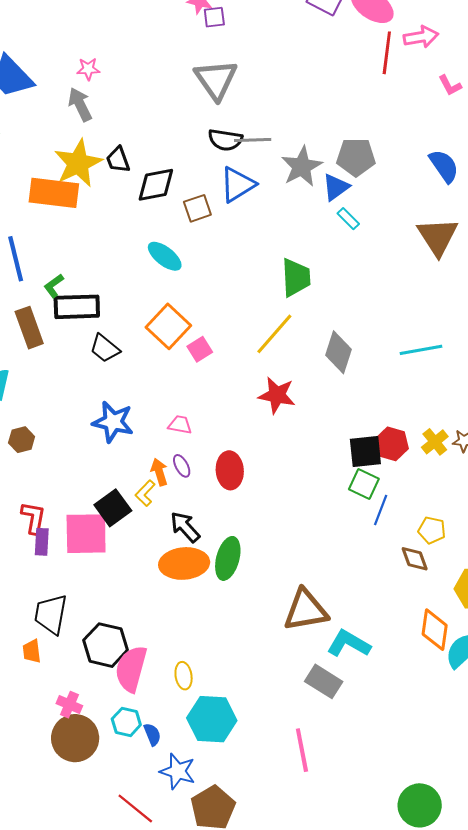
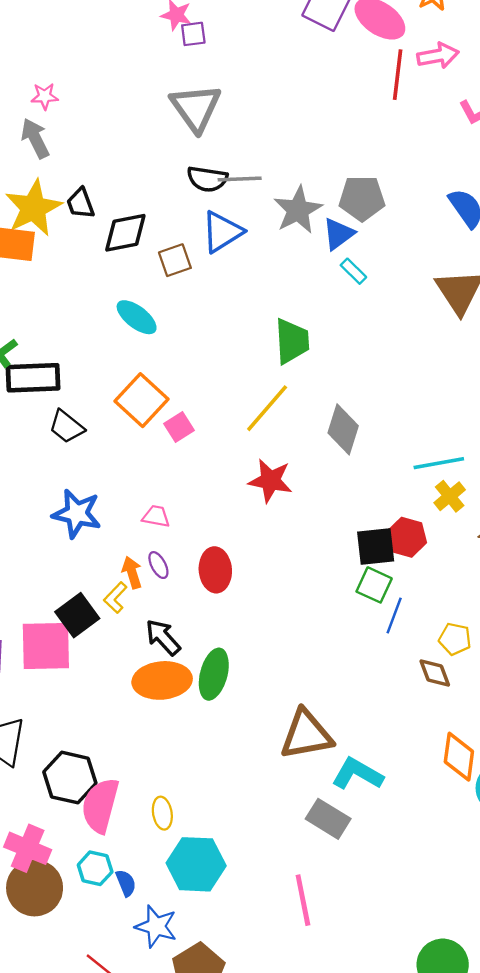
cyan line: (421, 350) -> (439, 463), moved
yellow cross: (435, 442) -> (450, 496), moved
pink cross: (69, 705) -> (28, 848), size x1.5

